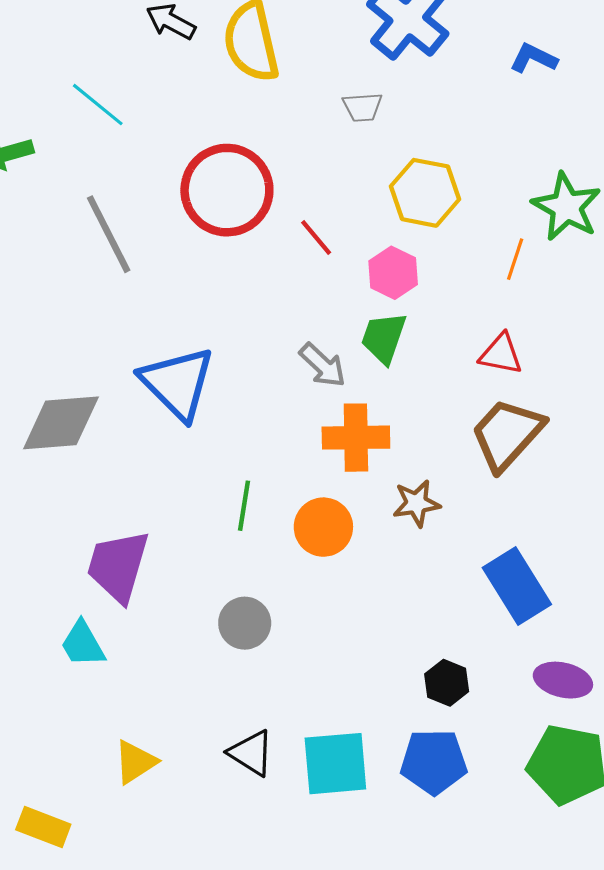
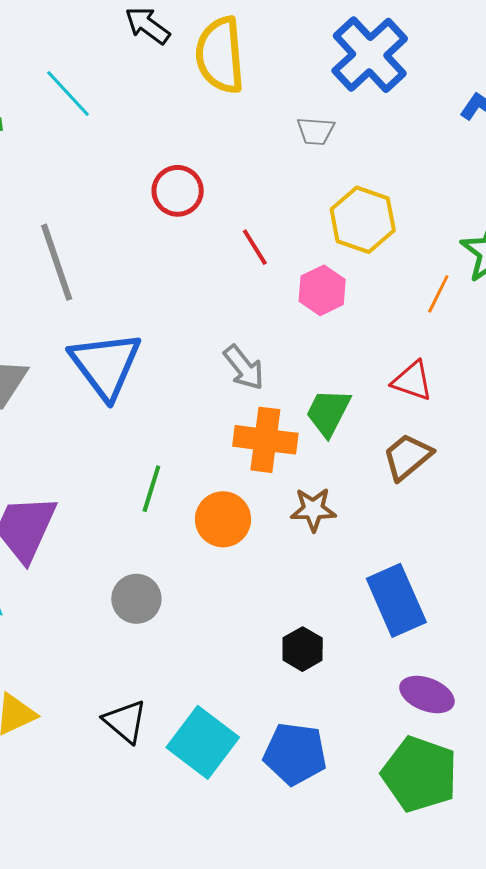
red circle: (227, 190) -> (178, 191), size x0.6
gray line: (109, 234) -> (57, 262), moved
green trapezoid: (384, 338) -> (328, 412), moved
brown trapezoid: (507, 434) -> (407, 457), size x0.7
black hexagon: (447, 683) -> (303, 649), moved
cyan square: (335, 764) -> (203, 742), turned 34

